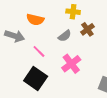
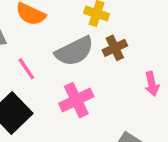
gray semicircle: (65, 36) -> (74, 51), size x1.6

